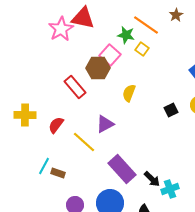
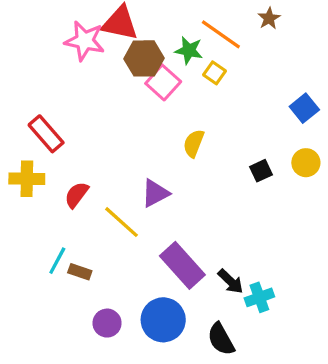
pink star: (61, 29) -> (85, 41), turned -30
brown hexagon: (98, 68) -> (144, 58), moved
red rectangle: (75, 87) -> (46, 134), moved

